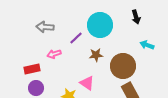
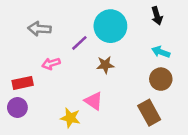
cyan arrow: (147, 45) -> (161, 52), moved
brown circle: (123, 66) -> (161, 79), moved, size x0.7
purple circle: (36, 88) -> (17, 107), moved

